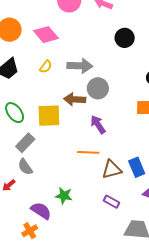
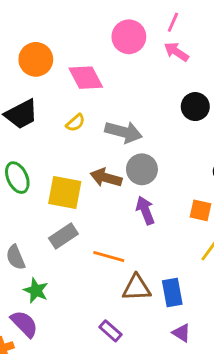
purple arrow: (98, 124) -> (145, 210), moved
gray rectangle: (25, 143) -> (63, 236), moved
green star: (64, 196) -> (36, 290), moved
purple rectangle: (112, 202) -> (111, 331), moved

